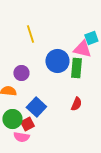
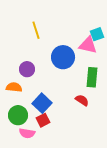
green rectangle: (76, 68) -> (92, 77), moved
red semicircle: (76, 104) -> (82, 100), turned -80
red square: (27, 124) -> (43, 120), moved

